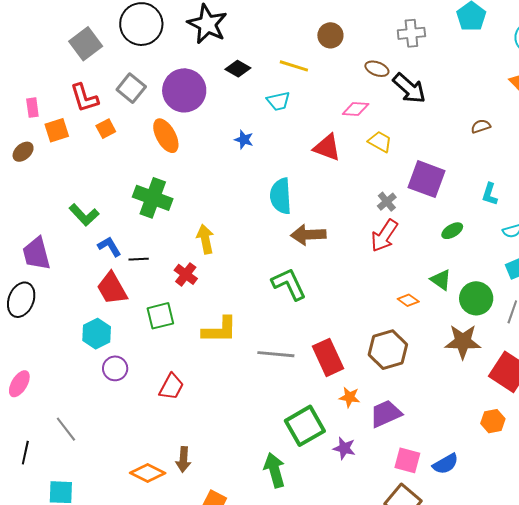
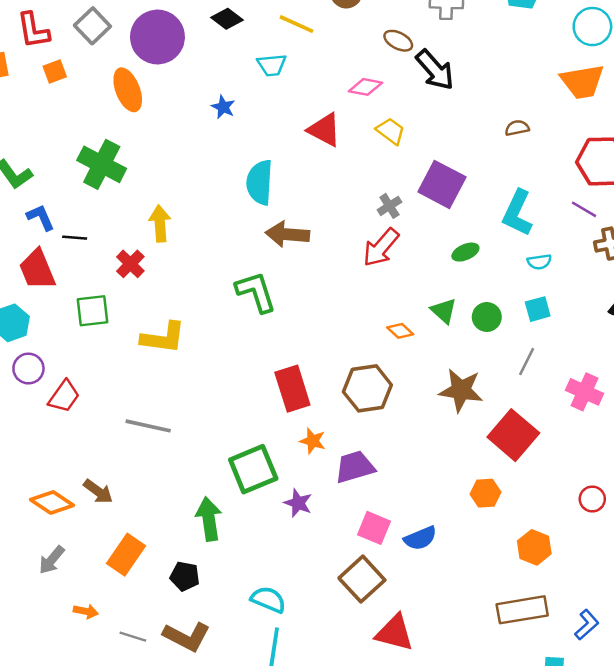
cyan L-shape: (490, 194) -> (517, 213), size x1.6
green circle: (476, 298) -> (487, 317), moved, size x0.7
gray line: (276, 354) -> (148, 426), moved
red trapezoid: (171, 387) -> (64, 396), moved
brown arrow: (183, 459) -> (98, 491), turned -65

